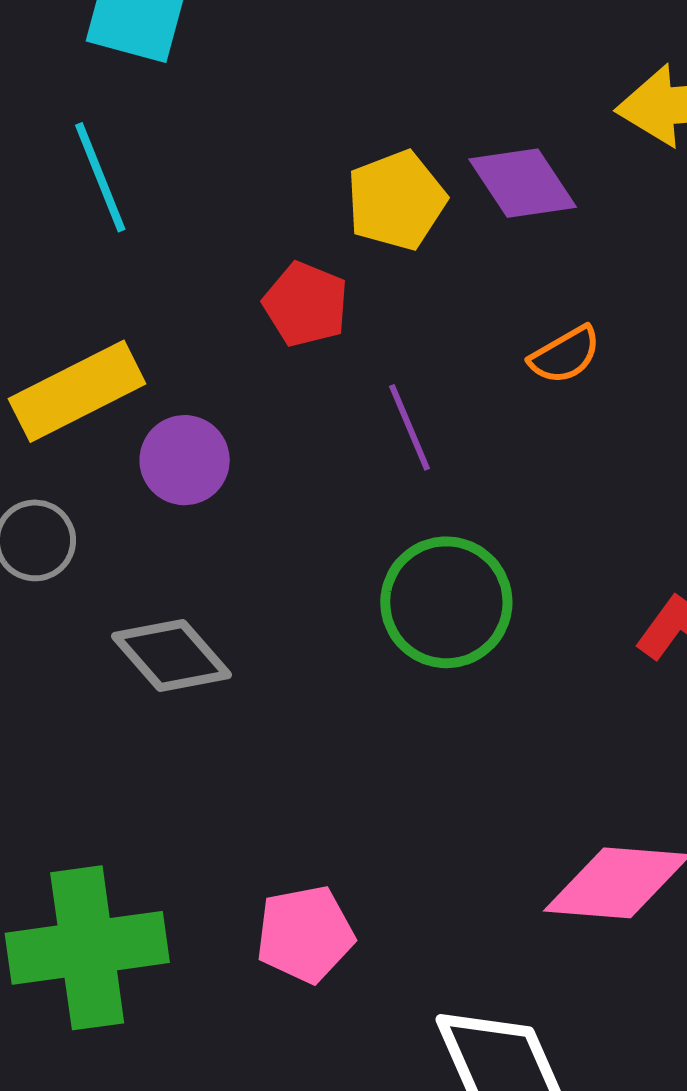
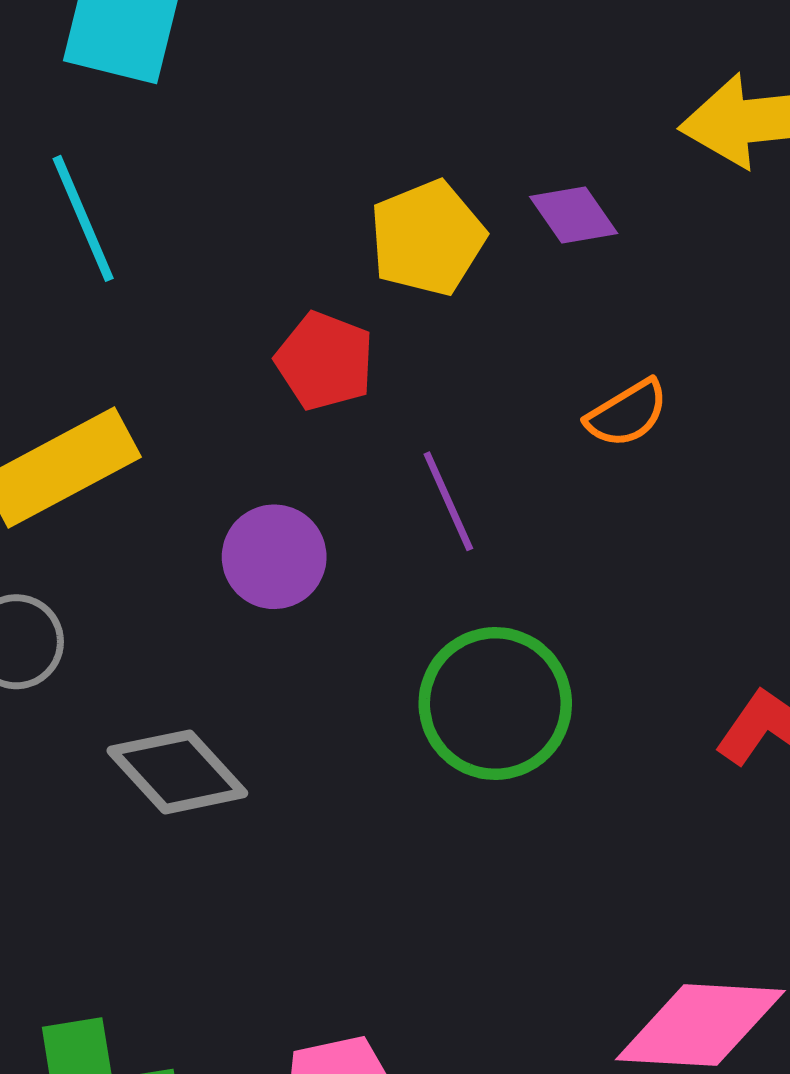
purple diamond: (523, 183) -> (574, 215), size x0.7
purple circle: (185, 460) -> (274, 557), moved

